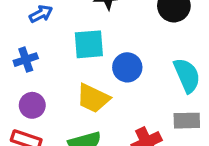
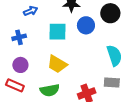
blue circle: (127, 67) -> (86, 25), moved

